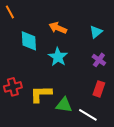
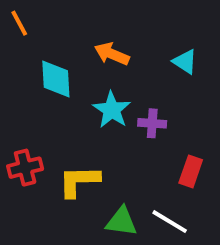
cyan triangle: (96, 32) -> (185, 62), turned -48
purple cross: (99, 60) -> (152, 123), moved, turned -32
green triangle: (64, 105) -> (121, 222), moved

